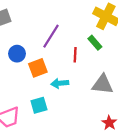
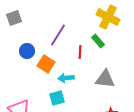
orange square: (38, 68) -> (46, 64), turned -36
cyan square: (39, 105) -> (57, 98), moved

